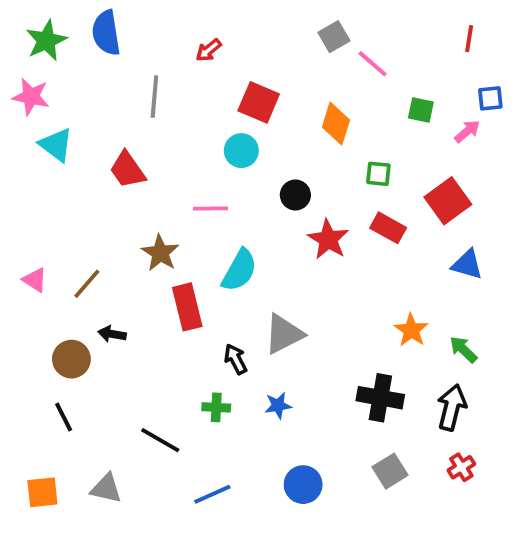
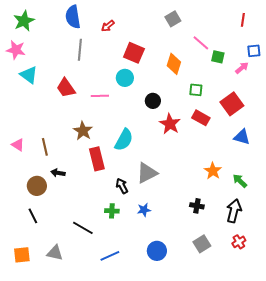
blue semicircle: (106, 33) -> (73, 17), moved
pink line: (373, 64) -> (201, 43), moved
pink line: (210, 209) -> (100, 96), moved
brown line: (87, 284) -> (45, 147), turned -54
black cross: (380, 398) -> (197, 206), size x0.6

